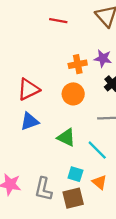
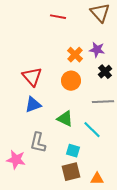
orange cross: (78, 64) -> (75, 55), turned -35
red triangle: (28, 89) -> (32, 77), turned -45
orange triangle: (99, 182) -> (97, 179), moved, turned -40
gray L-shape: (43, 189) -> (38, 143), moved

